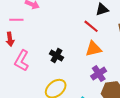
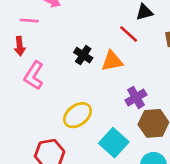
orange triangle: (93, 49) -> (112, 61), moved
black cross: (56, 56) -> (83, 55), moved

